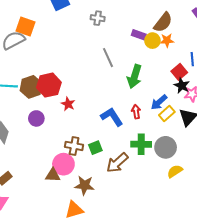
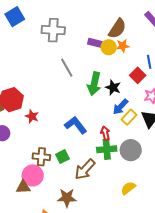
gray cross: (98, 18) -> (53, 30), size x1.6
black star: (182, 86) -> (113, 87), moved
red arrow: (136, 112) -> (105, 133), moved
yellow semicircle: (175, 171) -> (128, 188), moved
brown star: (84, 185) -> (67, 198), moved

